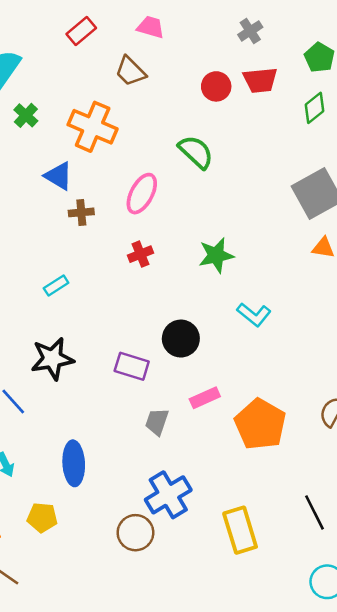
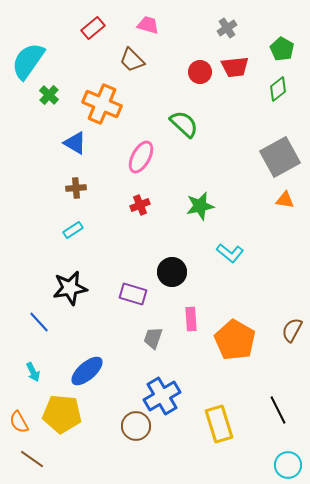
brown cross: (81, 212) -> (76, 188), moved
pink rectangle: (205, 398) -> (191, 319), turned -70
blue ellipse: (74, 463) -> (87, 371), turned 52
yellow pentagon: (42, 518) -> (62, 414), size x1.6

